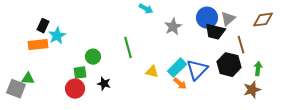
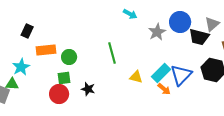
blue circle: (207, 18) -> (180, 22), moved
cyan star: (57, 36) -> (21, 67), moved
orange rectangle: (38, 45) -> (46, 50), moved
green circle: (93, 57) -> (69, 57), moved

